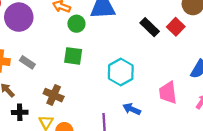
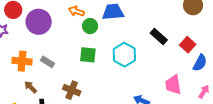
black rectangle: (150, 27) -> (159, 36), moved
red square: (176, 27) -> (188, 45), moved
cyan hexagon: (121, 72) -> (124, 55), moved

